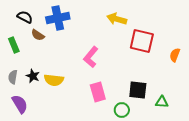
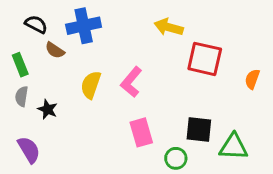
gray semicircle: (13, 77) -> (22, 96), moved
yellow semicircle: (54, 80) -> (91, 85), moved, turned 102
green triangle: (162, 102) -> (234, 147), size x1.5

